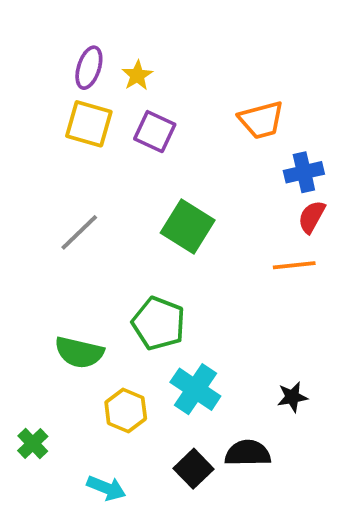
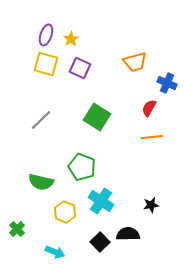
blue cross: (304, 172) -> (167, 83), moved, turned 36
red semicircle: (312, 217) -> (149, 108), moved

